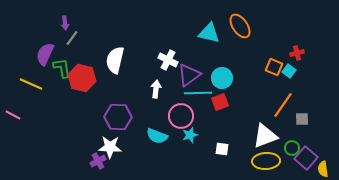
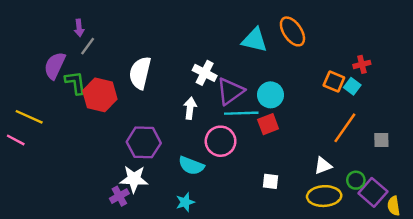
yellow line: (31, 84) -> (29, 117), moved
gray square: (302, 119) -> (381, 140), moved
cyan star: (190, 135) -> (185, 202), moved
white triangle: (265, 136) -> (323, 166), size x0.6

